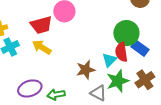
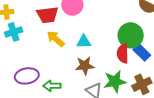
yellow arrow: (42, 47) -> (56, 39), moved
cyan triangle: (109, 60) -> (84, 42), moved, turned 35

